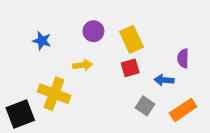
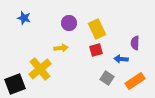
blue star: (42, 41) -> (24, 18), moved
yellow cross: (54, 94) -> (40, 69), turned 30

